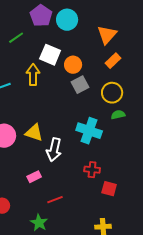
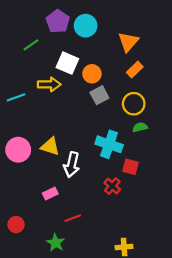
yellow arrow: (33, 75) -> (49, 84), turned 90
red cross: (92, 170) -> (112, 186), turned 35
red square: (109, 189) -> (130, 167), moved

